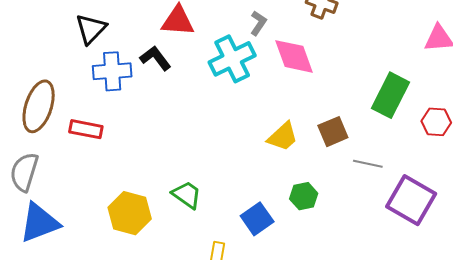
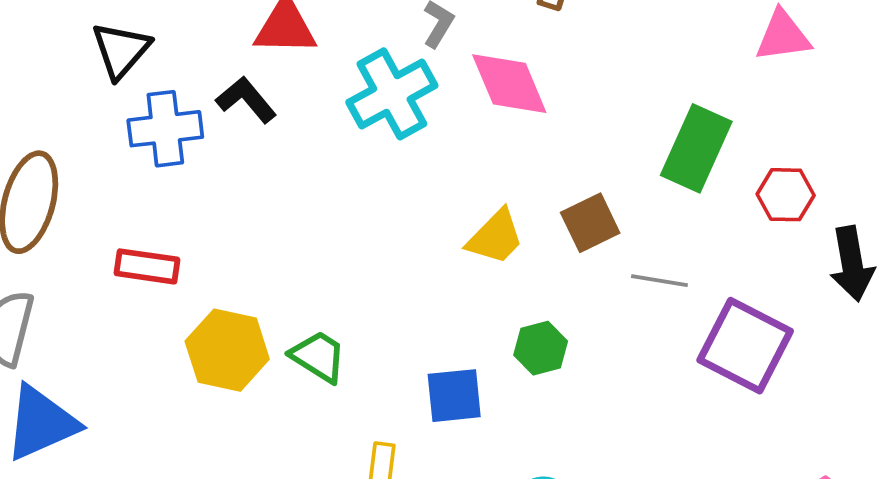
red rectangle: (86, 129) -> (147, 266), moved
yellow hexagon: (130, 213) -> (227, 350), moved
blue square: (257, 219) -> (454, 396), turned 32

